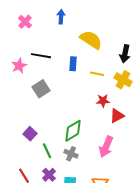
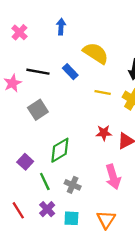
blue rectangle: (73, 64) -> (70, 72), moved, turned -48
red star: (103, 101) -> (104, 133), moved
green diamond: (73, 131) -> (60, 150), moved
pink arrow: (106, 147) -> (113, 177), turned -40

